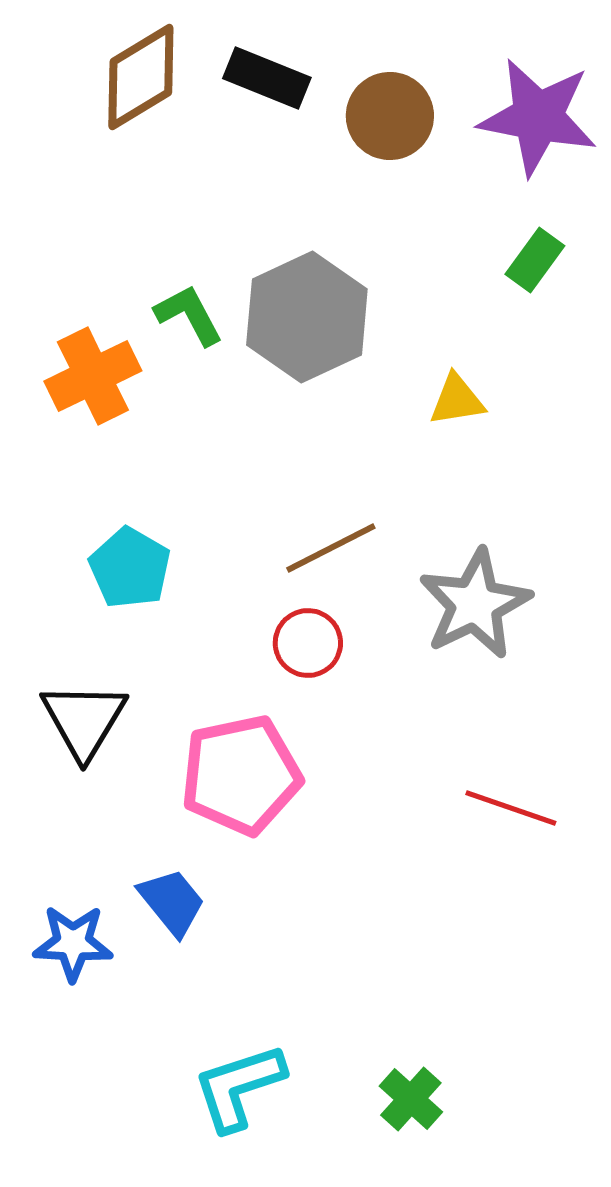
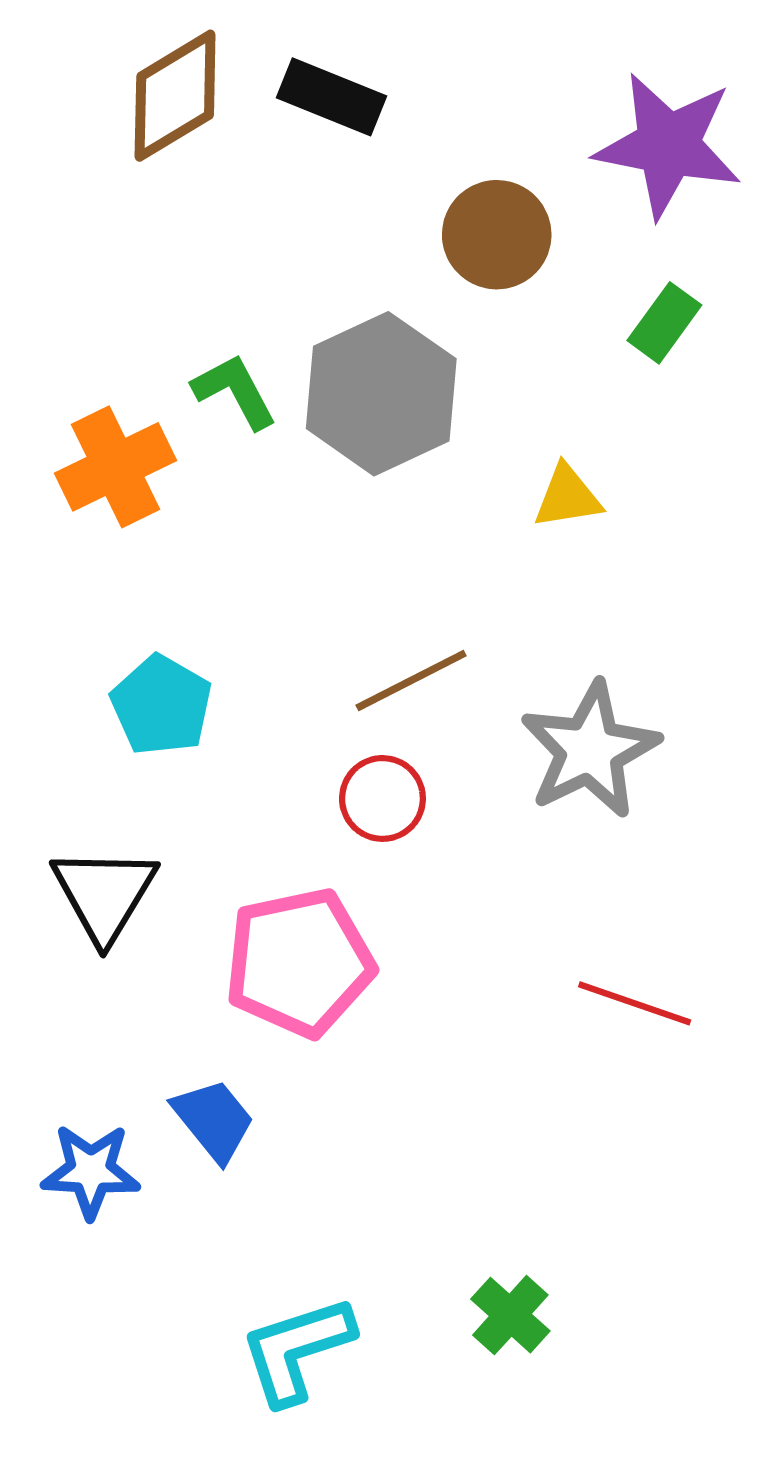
brown circle: (390, 116) -> (497, 235), moved
green cross: (411, 1099) -> (510, 1315), moved

